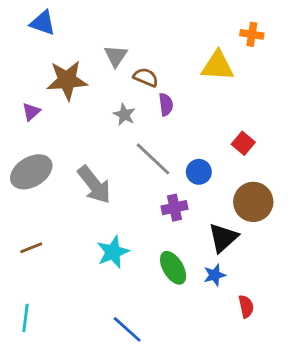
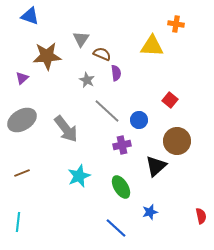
blue star: (215, 275) -> (150, 212), moved
red semicircle: (246, 306) -> (201, 216), moved
blue line: (127, 329) -> (116, 228), moved

